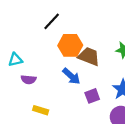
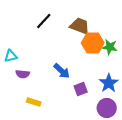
orange hexagon: (70, 45) -> (93, 43), moved
brown trapezoid: (89, 56) -> (80, 26), moved

